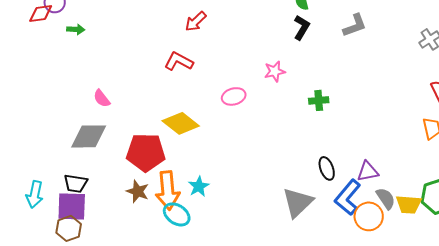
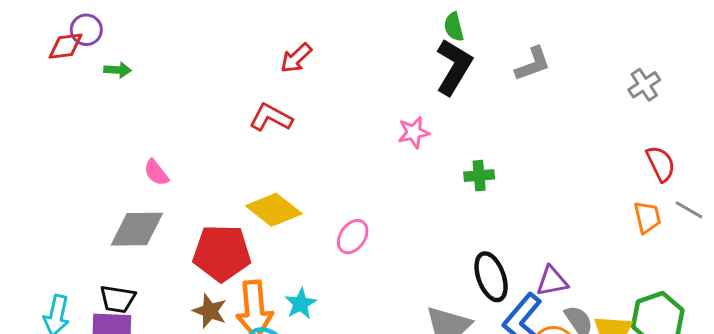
black L-shape: (302, 27) -> (454, 67), size x1.5
pink ellipse: (234, 96) -> (353, 237), moved, turned -40
black ellipse: (327, 168) -> (491, 277), size x1.4

